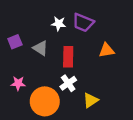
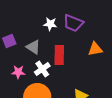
pink star: (18, 83) -> (18, 72), moved
white cross: (68, 83) -> (42, 69), moved

